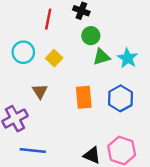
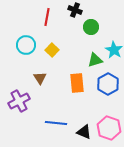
green circle: (91, 36) -> (91, 27), moved
green triangle: (101, 57) -> (95, 60), moved
blue line: (33, 151) -> (56, 123), moved

